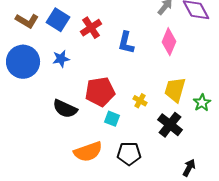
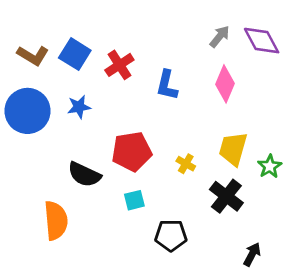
cyan square: (112, 119) -> (134, 200), moved, turned -35
orange semicircle: (88, 152) -> (56, 221), moved, turned -76

